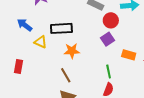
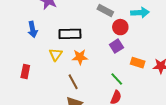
blue arrow: (25, 25) -> (33, 29), turned -140
yellow triangle: (41, 42) -> (56, 54), moved, turned 40
green line: (109, 72) -> (117, 79), turned -32

